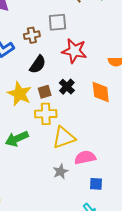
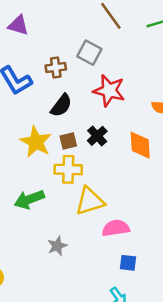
gray square: (57, 22) -> (89, 53), turned 30
gray star: (60, 171) -> (57, 246), moved

